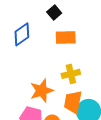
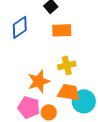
orange trapezoid: (73, 102) -> (69, 92), turned 90

